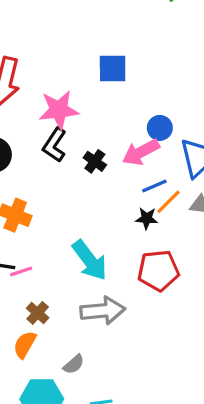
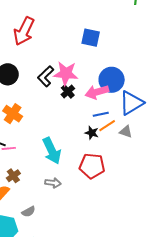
pink star: (59, 110) -> (66, 73), moved
blue circle: (160, 128) -> (112, 80), size x1.6
gray arrow: (103, 311) -> (53, 183), size x0.6

